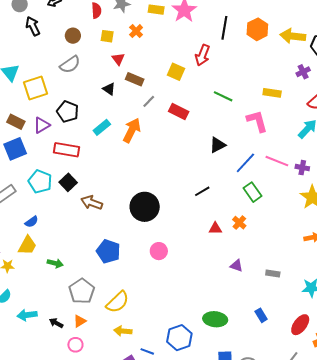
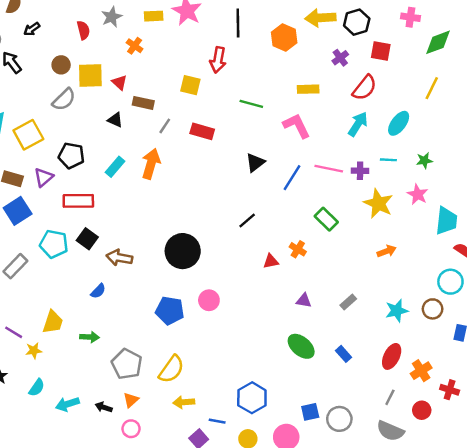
orange hexagon: (257, 29) -> (284, 38), moved
yellow square: (107, 36) -> (90, 75), moved, size x1.6
green rectangle: (253, 192) -> (326, 219), moved
blue semicircle: (32, 222) -> (98, 291), moved
blue pentagon: (108, 251) -> (170, 311), moved
gray rectangle: (273, 274) -> (348, 302), turned -40
green ellipse: (215, 319) -> (301, 346), moved, turned 45

